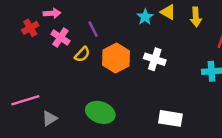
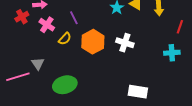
green ellipse: (100, 112) -> (65, 85), moved, turned -35
gray triangle: (50, 118) -> (38, 64), moved, turned -32

